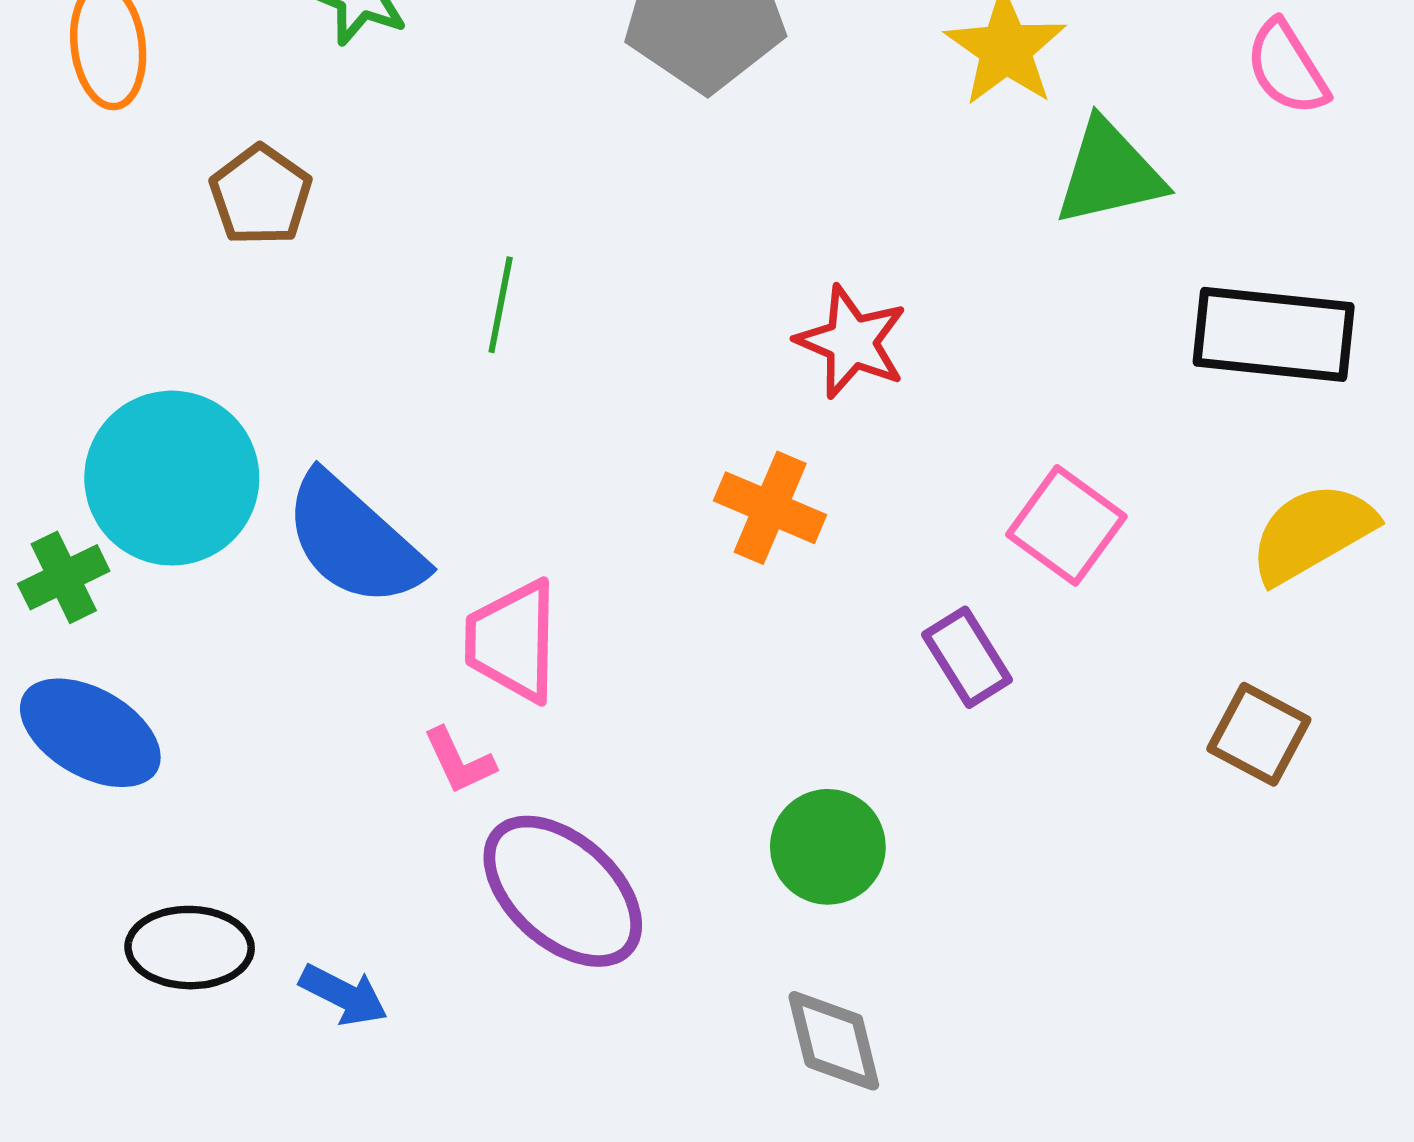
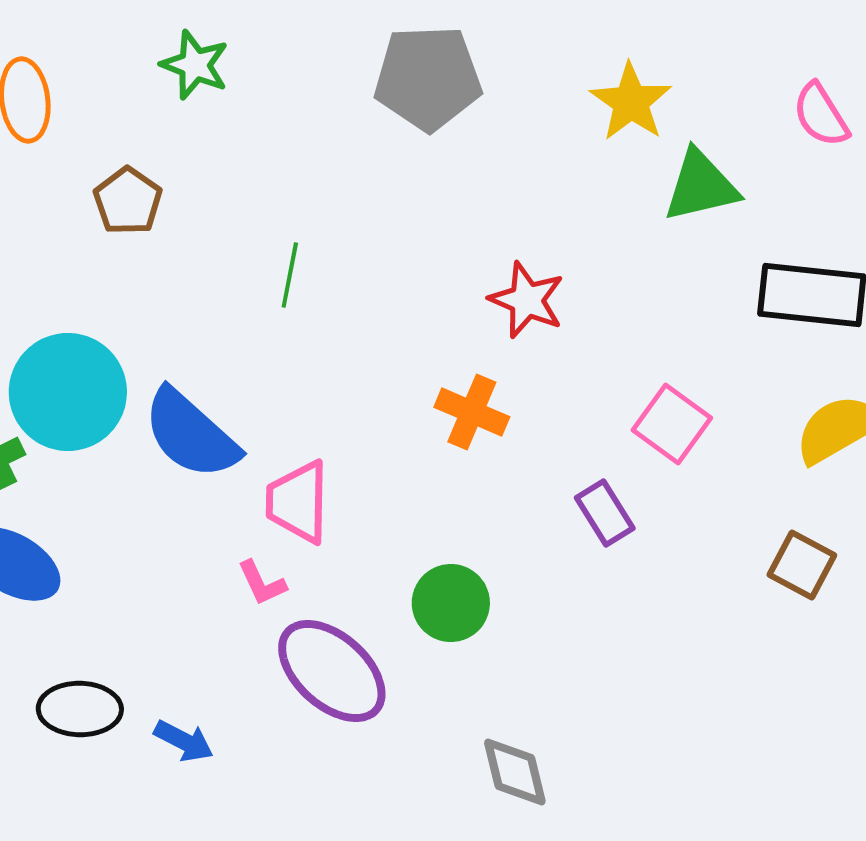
green circle: (828, 847) -> (451, 603), moved

